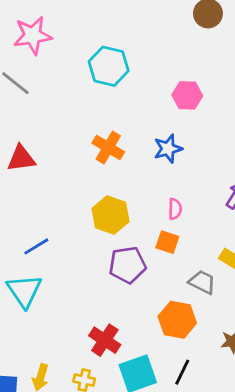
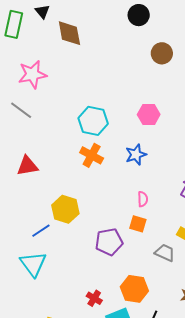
cyan hexagon: (109, 66) -> (93, 121), moved
yellow hexagon: (111, 215) -> (65, 209), moved
orange hexagon: (177, 320) -> (134, 289), moved
red cross: (105, 340) -> (94, 298), size x0.7

